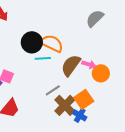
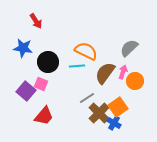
gray semicircle: (95, 18) -> (129, 48), moved
black circle: (32, 42) -> (48, 62), moved
pink arrow: (89, 64) -> (123, 72), turned -88

